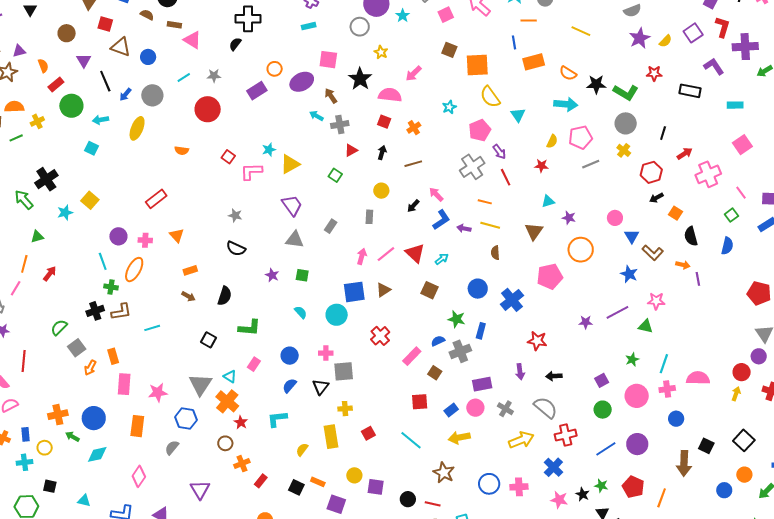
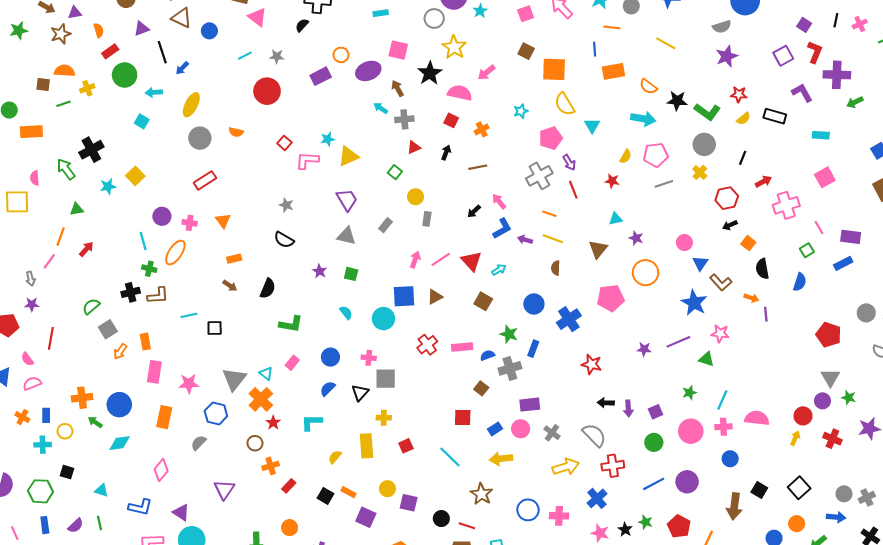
yellow semicircle: (665, 41) -> (743, 119), moved
yellow star: (381, 52) -> (454, 47), size x1.6
purple triangle: (84, 60) -> (142, 29), turned 35
gray circle: (152, 95) -> (200, 138), moved
yellow circle: (381, 191) -> (416, 197), moved
blue star: (629, 274) -> (694, 303), size x1.4
black square: (208, 340) -> (215, 328), moved, turned -35
pink rectangle: (412, 356) -> (462, 347), moved, turned 36
purple arrow: (520, 372) -> (628, 408), moved

